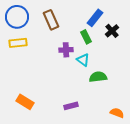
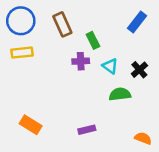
blue rectangle: (95, 18) -> (137, 22), moved
black cross: (112, 31) -> (139, 70), moved
green rectangle: (86, 37) -> (93, 40), moved
cyan triangle: (83, 60) -> (110, 66), moved

